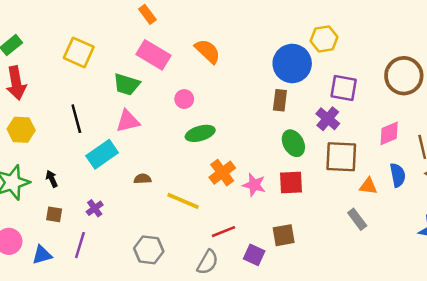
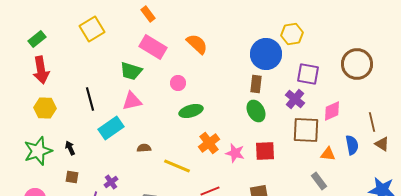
yellow square: (79, 52) -> (92, 29), moved, turned 35
pink diamond: (389, 133) -> (332, 111), moved
green ellipse: (293, 143) -> (256, 111), moved
purple cross: (95, 208) -> (111, 182), moved

